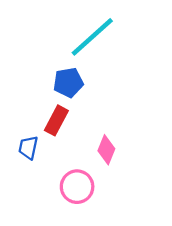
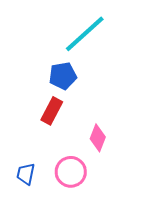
blue trapezoid: (28, 148) -> (26, 174), moved

